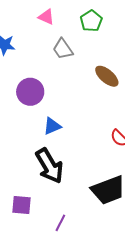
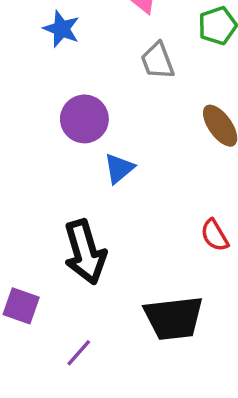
blue triangle: (52, 126) -> (119, 168), moved, turned -30

